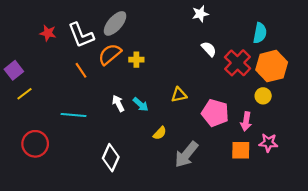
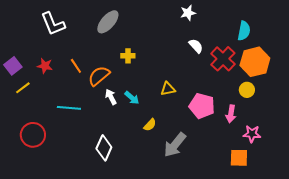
red star: (48, 33) -> (45, 66), moved
white L-shape: (81, 35) -> (53, 24), moved
orange semicircle: (110, 54) -> (99, 76), moved
orange square: (241, 150) -> (239, 158), moved

